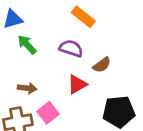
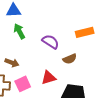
orange rectangle: (83, 17) -> (85, 32), moved, turned -66
red triangle: (77, 84) -> (49, 78), moved

